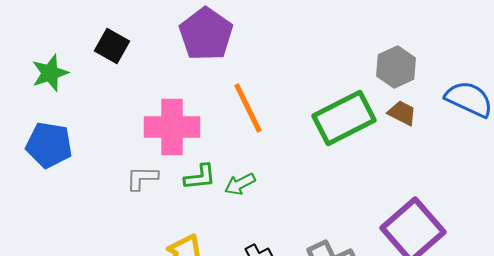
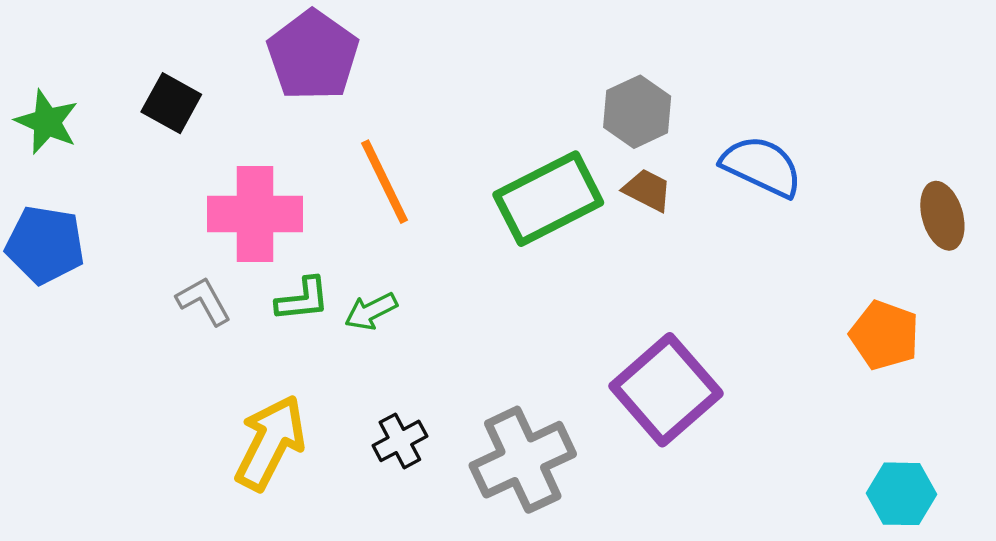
black square: (112, 46) -> (171, 103), moved
green star: (50, 73) -> (47, 122), turned -30
gray L-shape: (142, 178) -> (204, 301), turned 60

